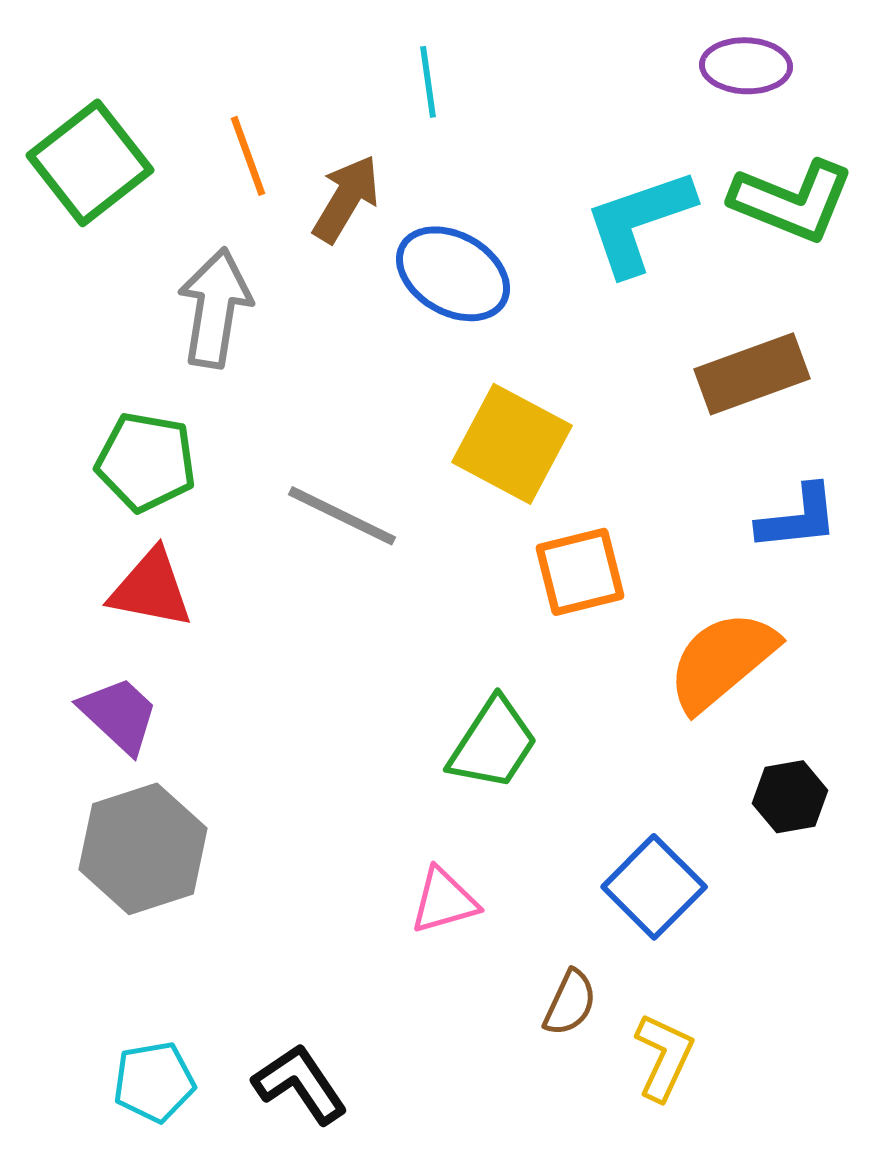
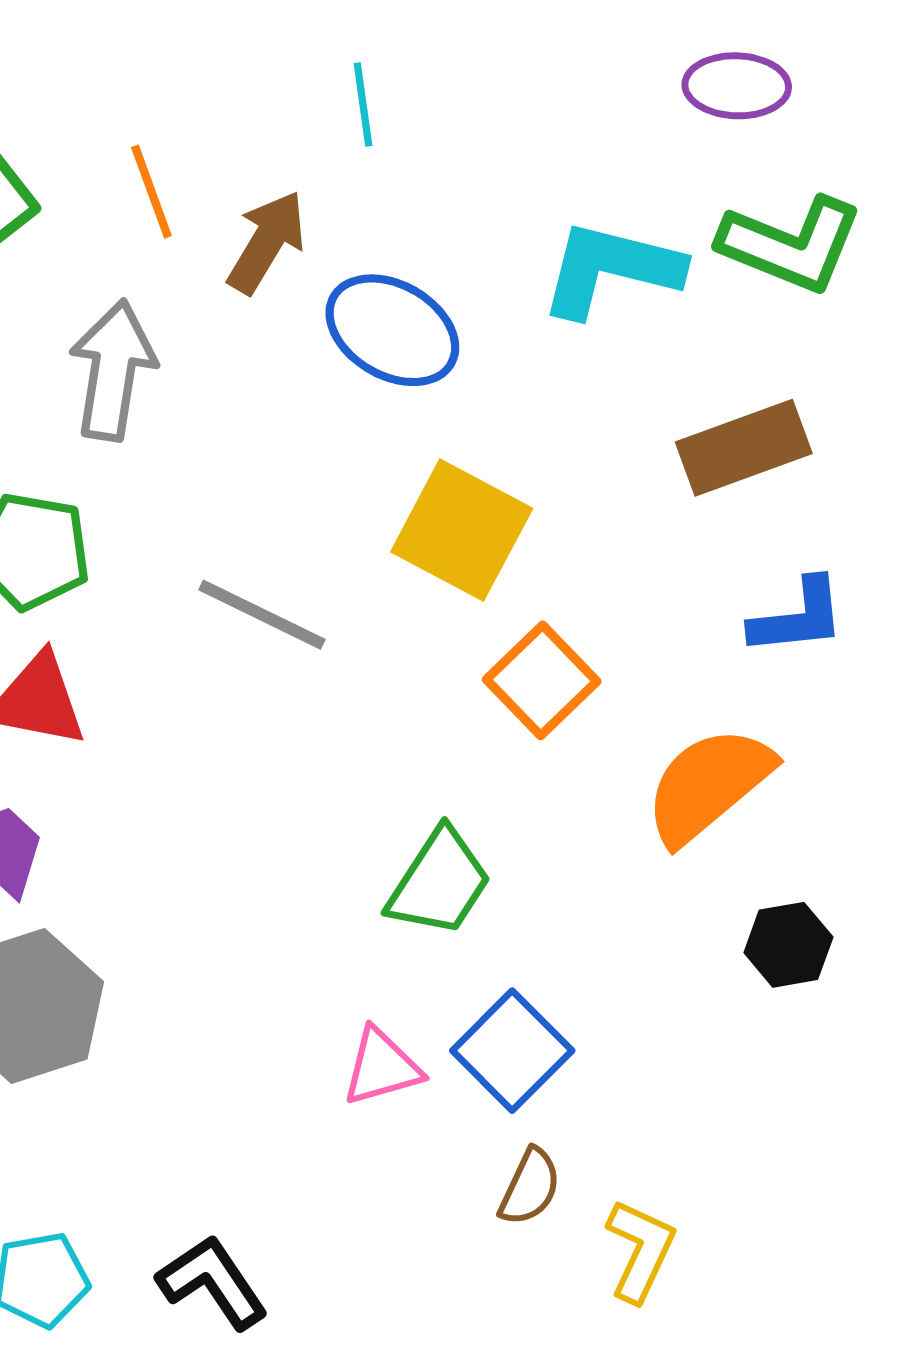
cyan L-shape: (639, 222) -> (611, 269), turned 33
orange square: (580, 572) -> (542, 680), turned -30
blue square: (654, 887) -> (512, 1051), moved

